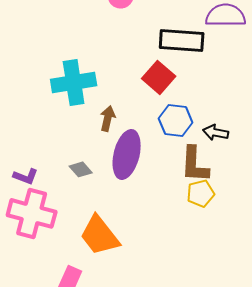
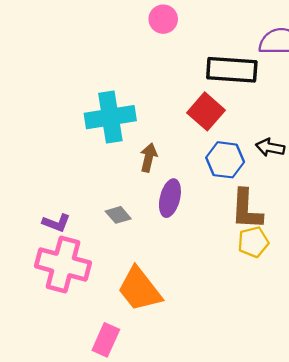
black arrow: (216, 132) -> (270, 147), moved
purple ellipse: (127, 154) -> (170, 198), size x0.7

